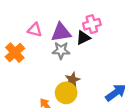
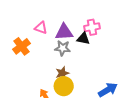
black triangle: (83, 38) -> (83, 39), turned 32
brown star: (72, 80) -> (62, 73), moved

